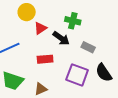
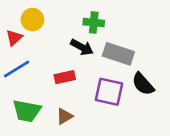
red triangle: (40, 28) -> (14, 38), moved
gray rectangle: (88, 47) -> (118, 54), size x1.6

